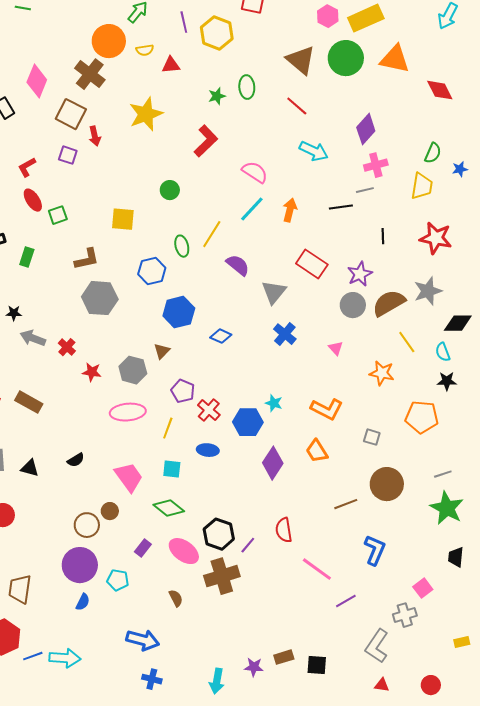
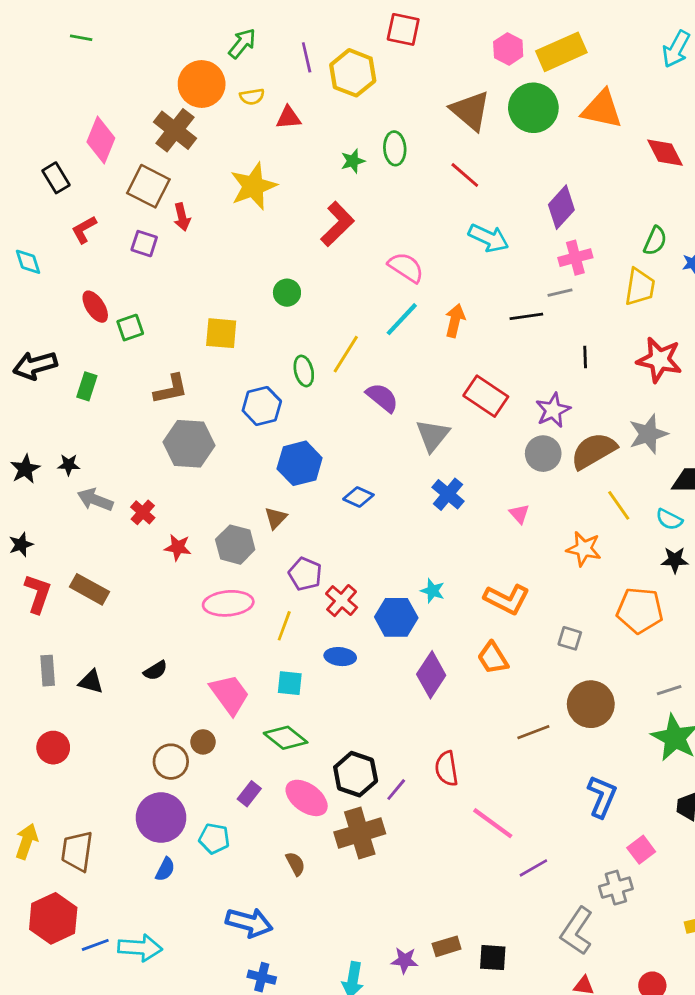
red L-shape: (27, 167) -> (84, 230), moved
cyan semicircle: (443, 352) -> (669, 519), turned -42
blue L-shape: (375, 550) -> (602, 797), moved

